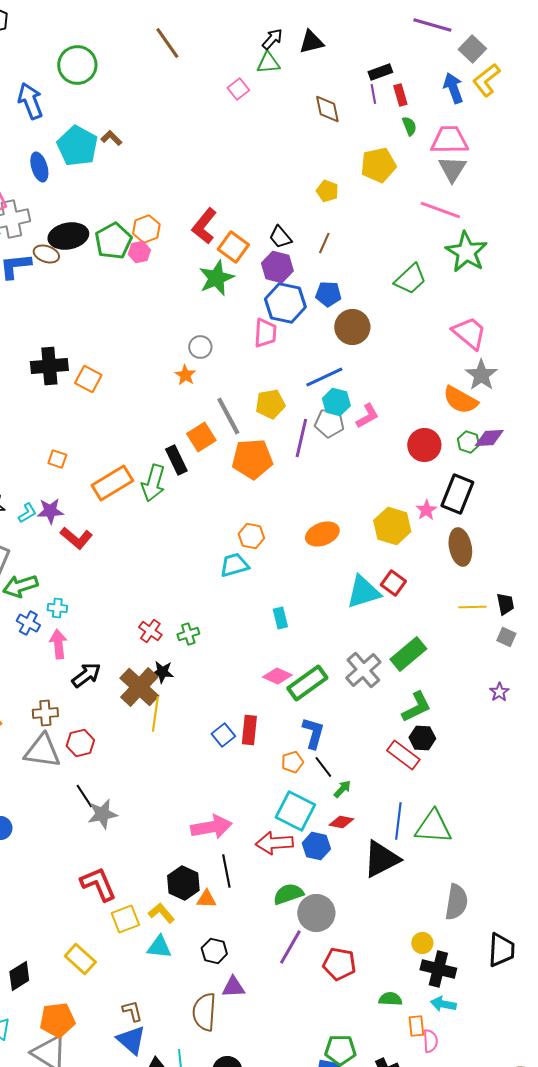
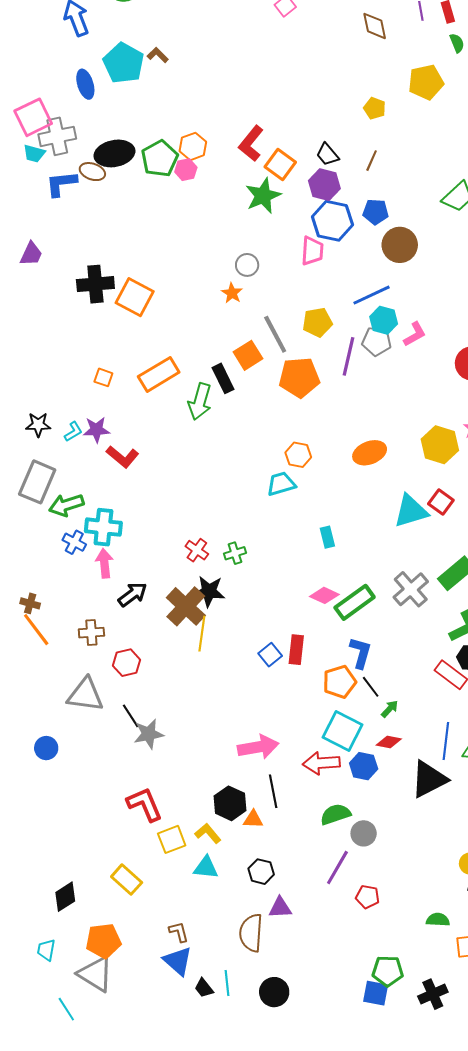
orange square: (88, 379) -> (135, 297), size x1.4
orange rectangle: (112, 483) -> (159, 374), moved
cyan cross: (57, 608) -> (103, 527), size x1.8
black star: (162, 672) -> (209, 591), size x1.4
gray triangle: (42, 751) -> (85, 695), moved
orange pentagon: (292, 762) -> (339, 682), size x1.5
gray circle: (316, 913) -> (364, 833), size x0.7
red pentagon: (339, 964) -> (368, 897), moved, size x0.7

